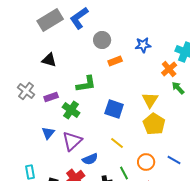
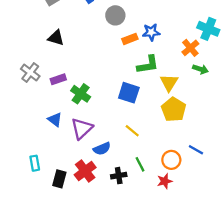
blue star: (143, 45) -> (151, 32), moved
green L-shape: (86, 84) -> (148, 65), moved
green arrow: (178, 88) -> (200, 69), turned 152
blue triangle: (48, 133) -> (55, 120), turned -32
orange circle: (146, 162) -> (171, 160), moved

